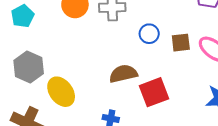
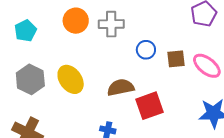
yellow ellipse: (61, 92) -> (71, 79), moved

